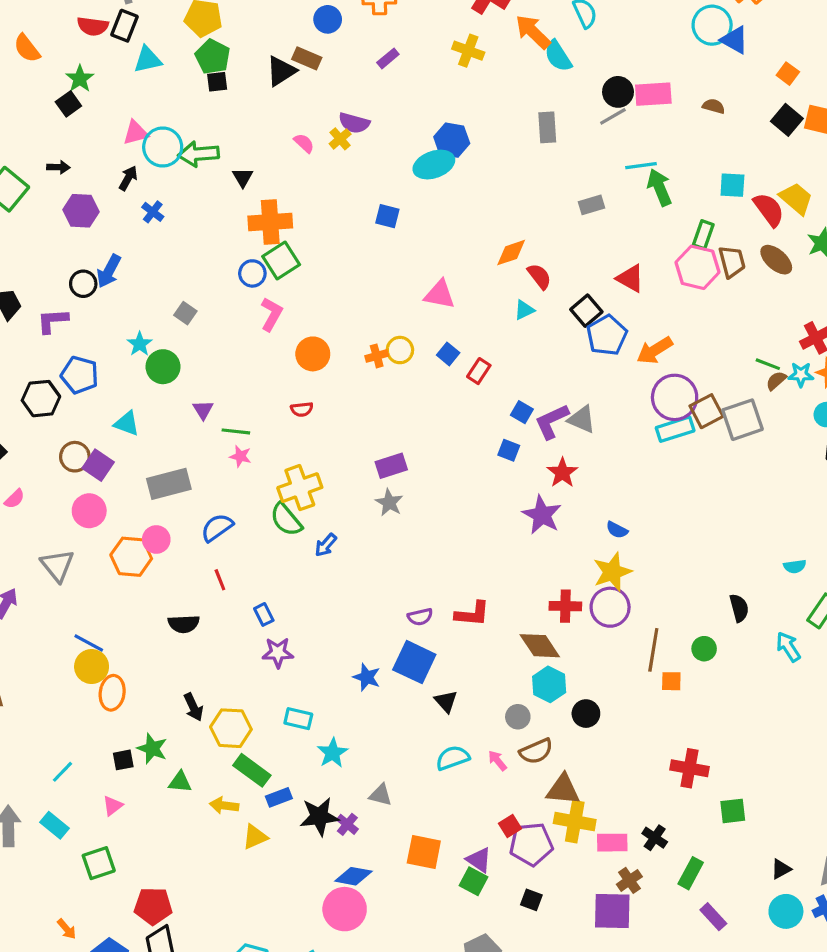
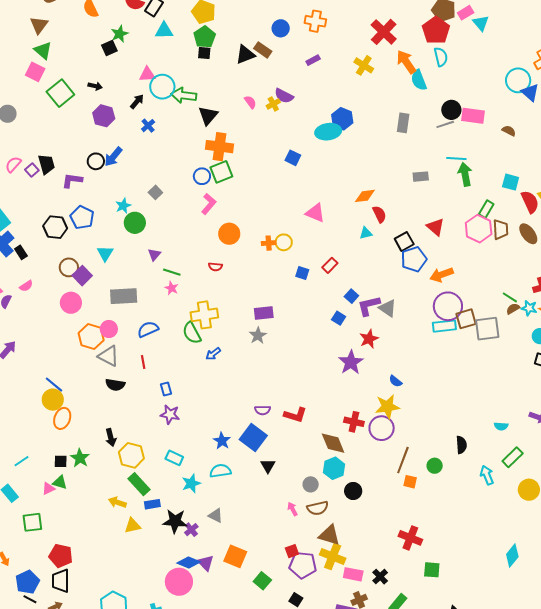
black triangle: (243, 177) -> (208, 116), size x1.5
blue square: (448, 354) -> (302, 273), moved, turned -32
cyan triangle: (127, 424) -> (105, 253), turned 30
gray triangle: (57, 565) -> (109, 356), moved, turned -35
cyan semicircle: (453, 758) -> (220, 471), moved
green triangle: (180, 782) -> (60, 482), moved
purple triangle: (479, 860) -> (206, 563), moved

